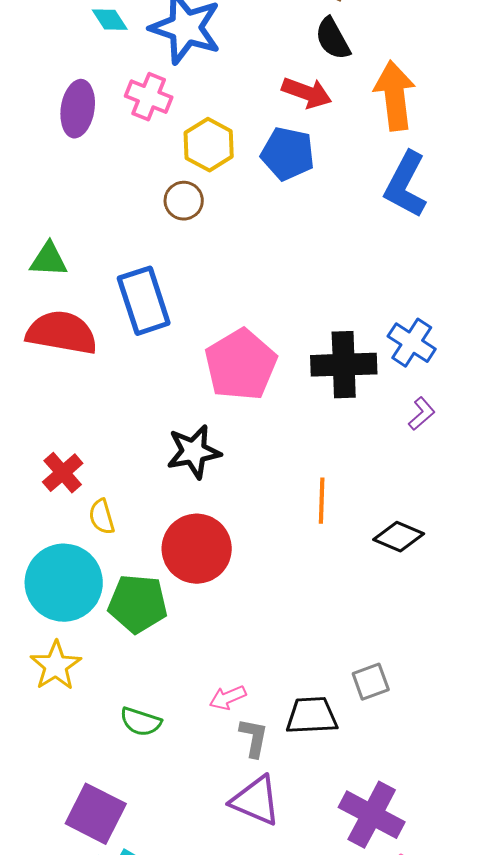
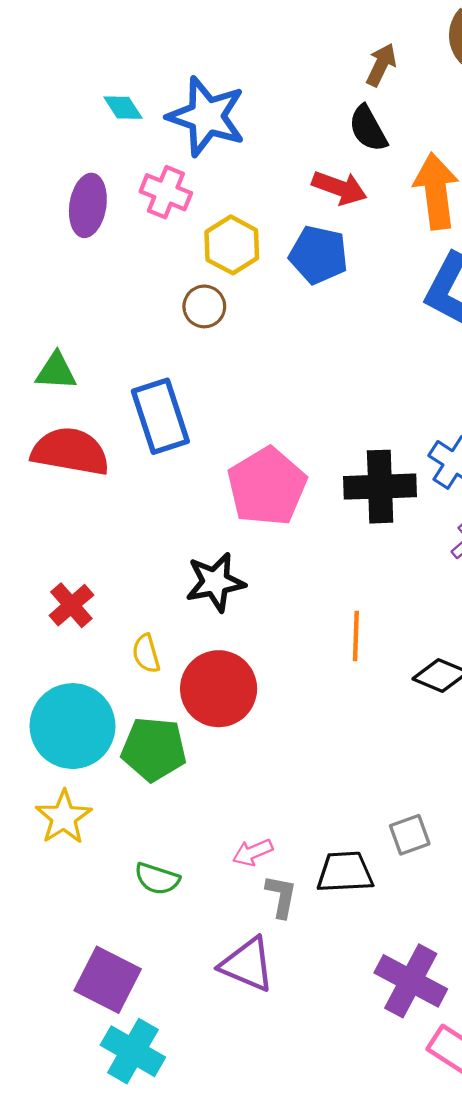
yellow semicircle: (102, 517) -> (146, 654), moved
purple triangle: (256, 801) -> (247, 964), moved

